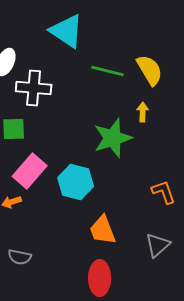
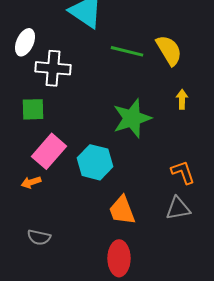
yellow arrow: (143, 112) -> (182, 99), moved
gray triangle: (158, 245) -> (178, 208), moved, turned 32

